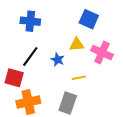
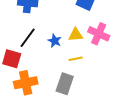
yellow triangle: (77, 44) -> (76, 35), moved

